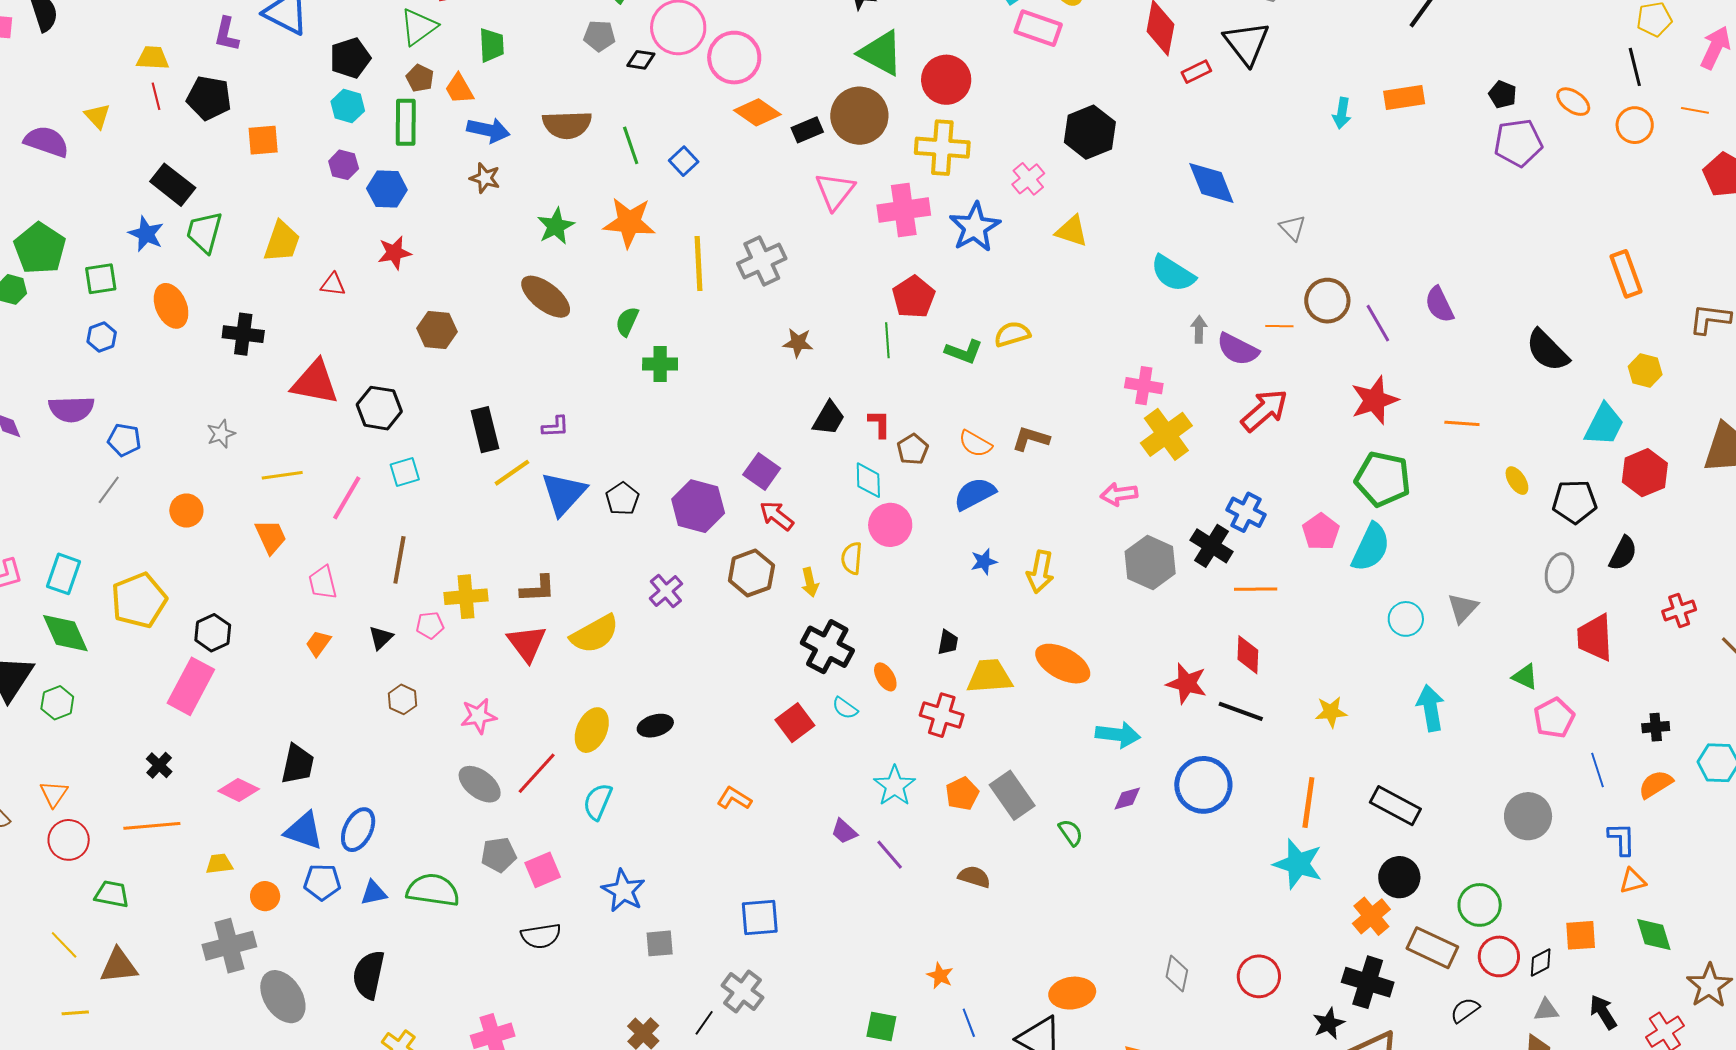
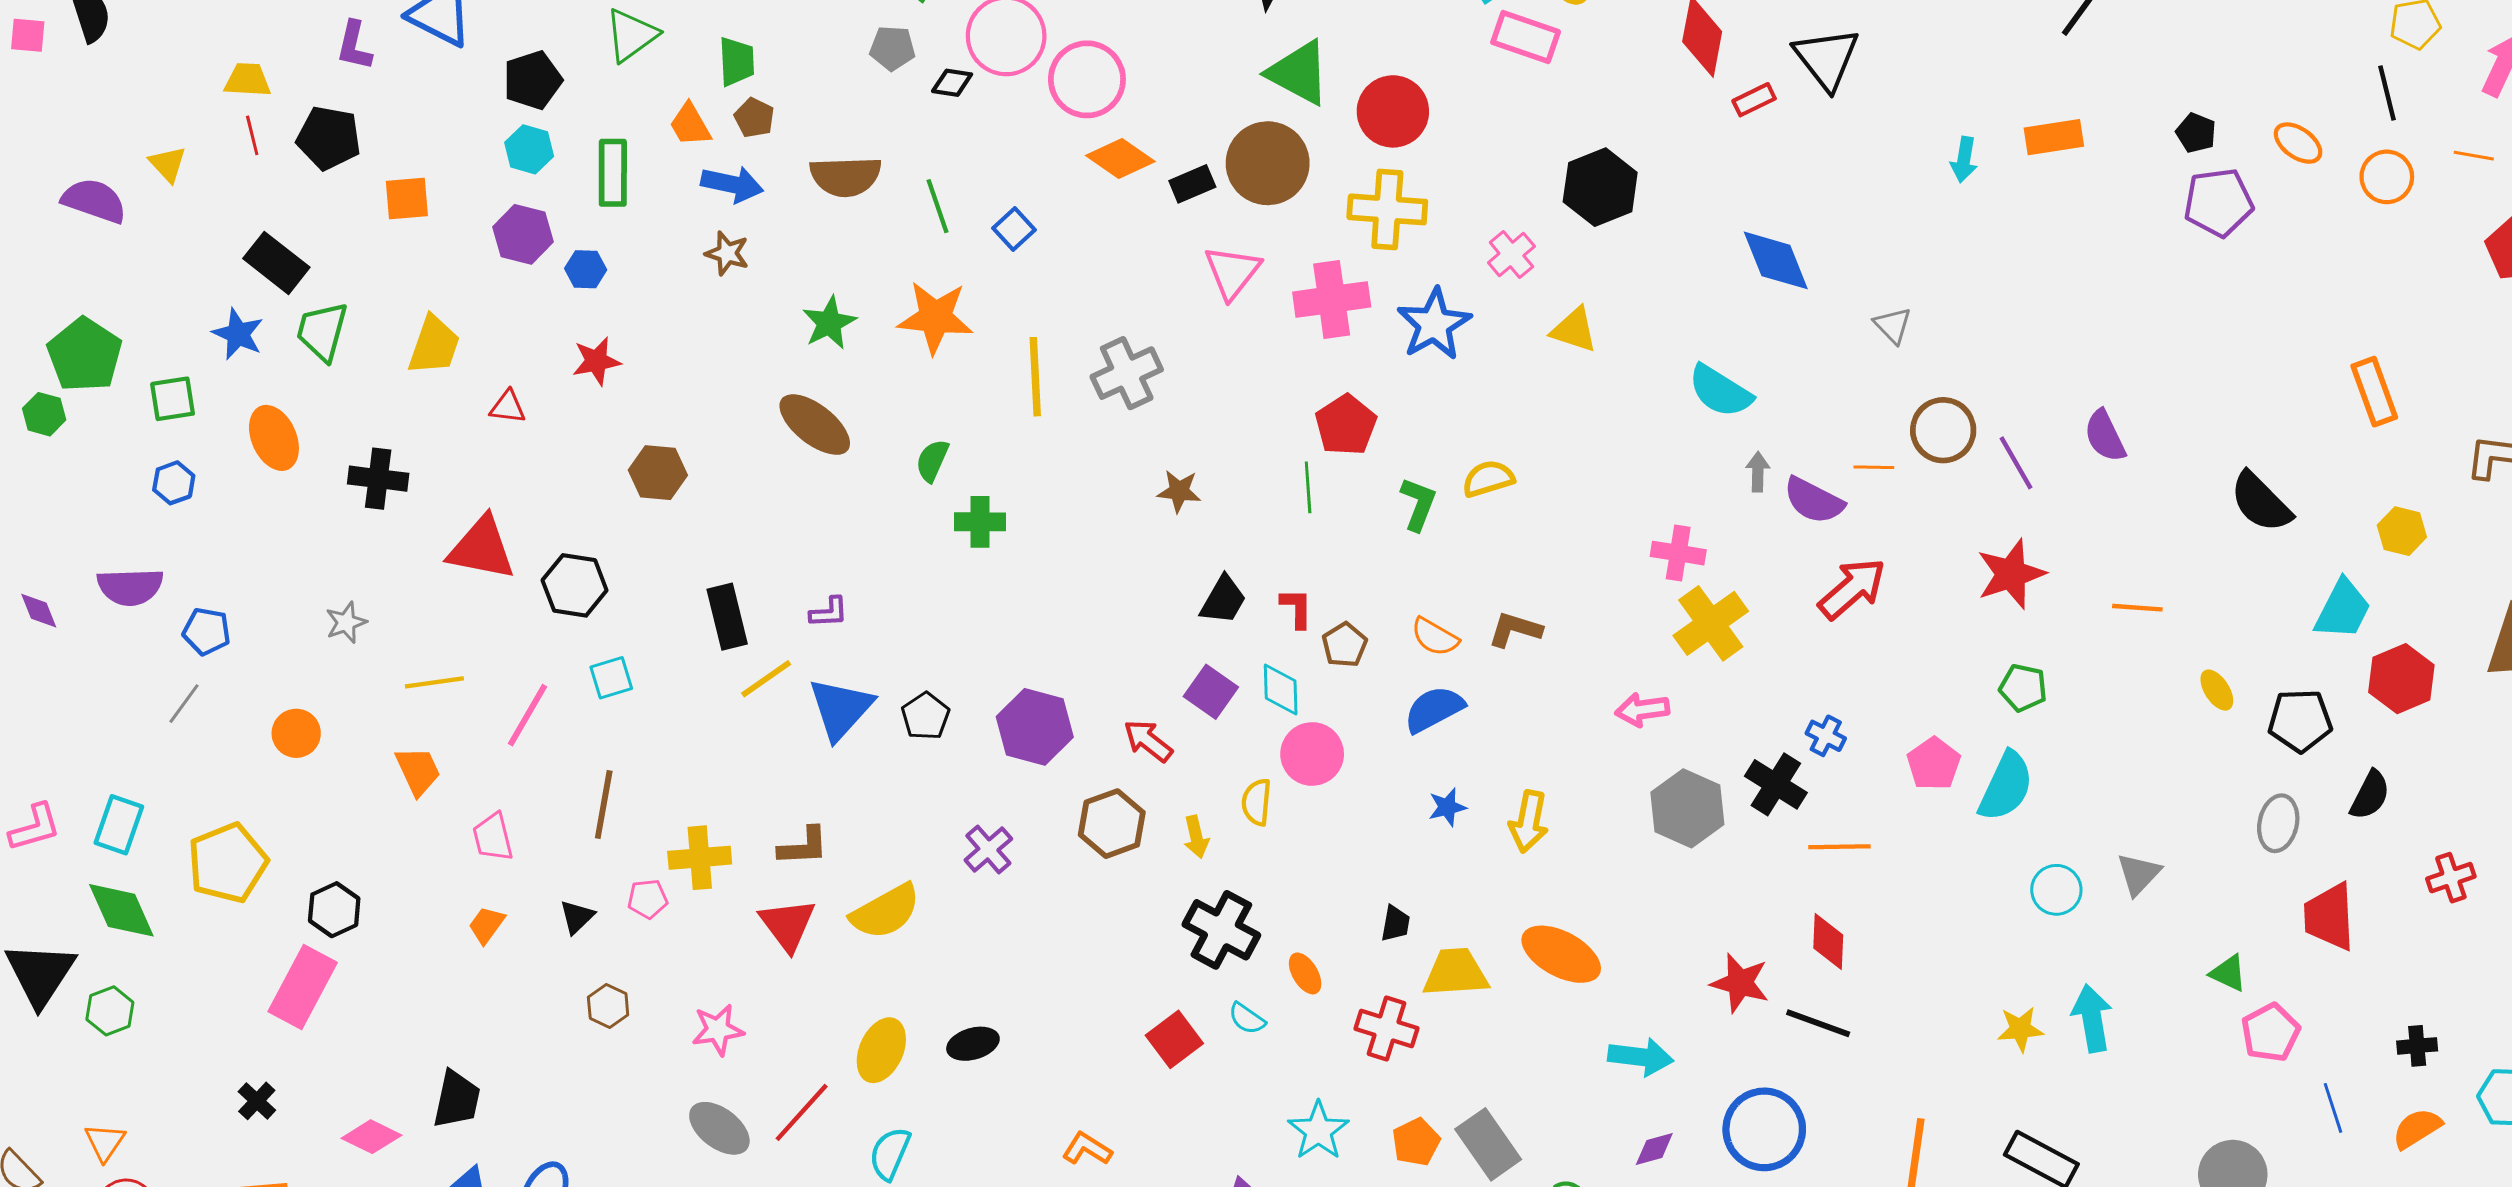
brown pentagon: (420, 78) -> (754, 118), moved
purple hexagon: (344, 165) -> (523, 234), size x1.4
blue hexagon: (387, 189) -> (586, 269), size x0.7
green L-shape: (964, 352) -> (1418, 504), turned -90
purple square: (762, 472) -> (1211, 692), moved
green pentagon: (1383, 479) -> (2023, 688), size x0.6
blue cross: (1246, 512) -> (1826, 736), size x0.7
yellow star: (1331, 712) -> (2020, 1029), moved

